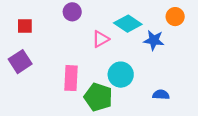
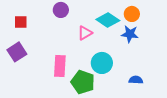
orange circle: (175, 17) -> (132, 14), moved

